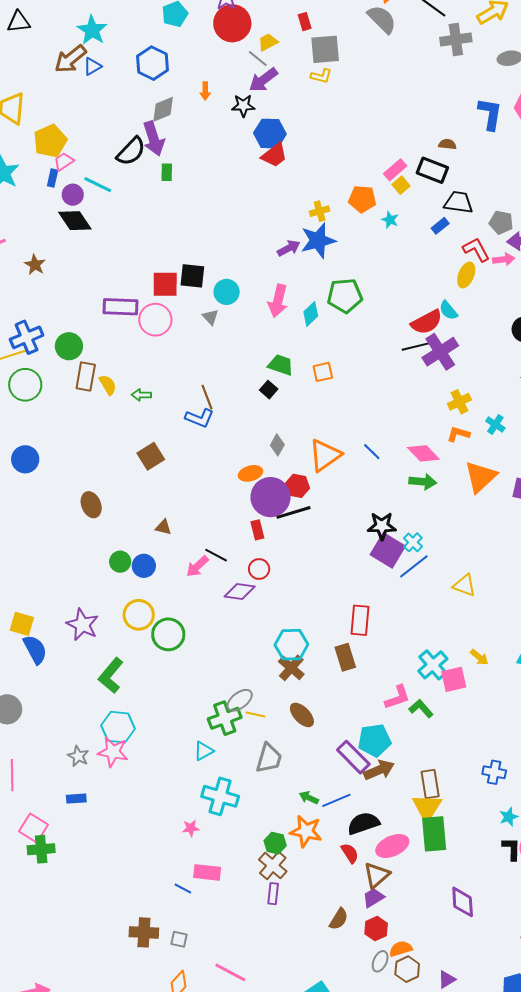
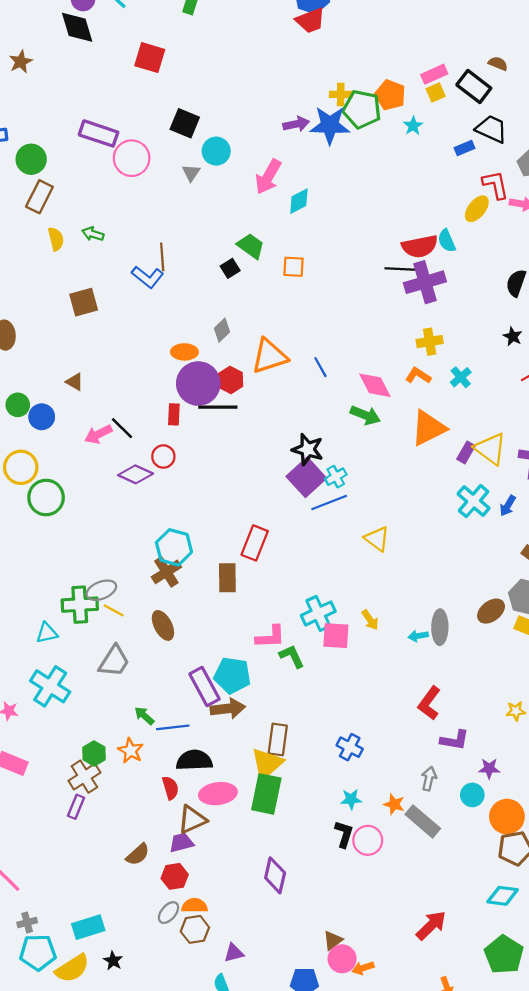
red square: (165, 284) -> (150, 58), moved
green pentagon: (345, 296) -> (362, 109), moved
yellow semicircle: (108, 385) -> (56, 239), moved
orange star: (306, 831) -> (131, 751), size x0.7

